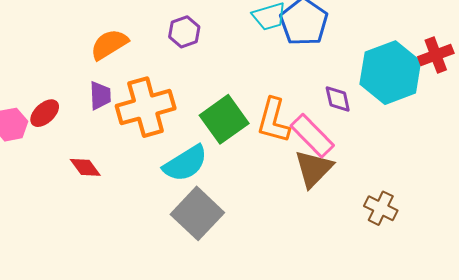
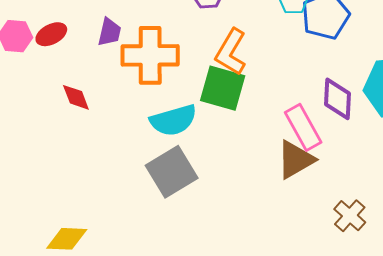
purple diamond: (338, 99) -> (337, 99), size x1.4
green square: (224, 119) -> (223, 88), turned 36
orange L-shape: (274, 120) -> (231, 52), moved

